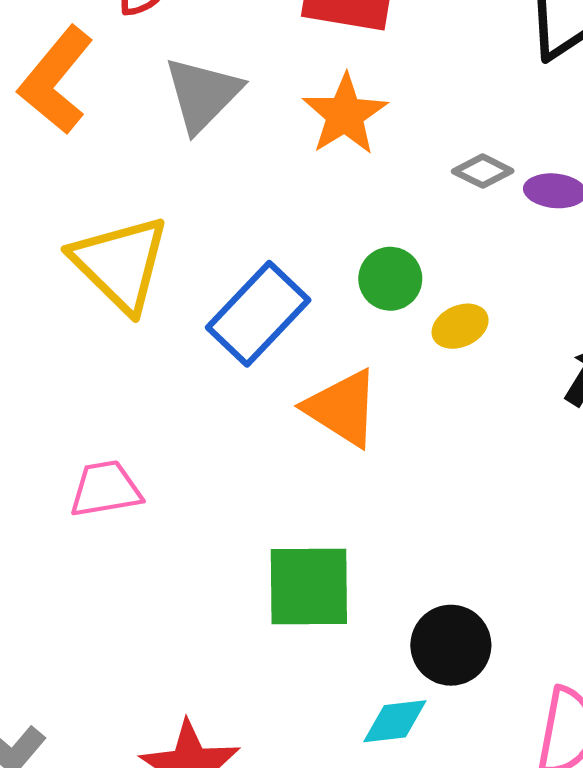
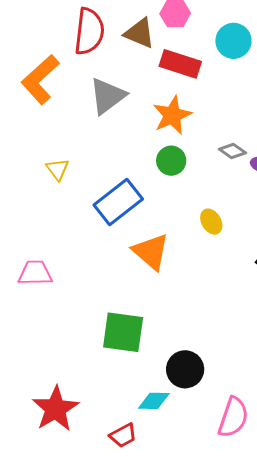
yellow triangle: (120, 264) -> (58, 169), size x0.5
green circle: (390, 279) -> (171, 161), moved
yellow ellipse: (460, 326) -> (211, 222), turned 75

